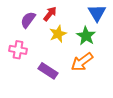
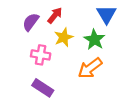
pink cross: (18, 50) -> (41, 55), moved
purple rectangle: (48, 71) -> (43, 88), moved

